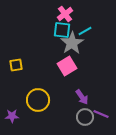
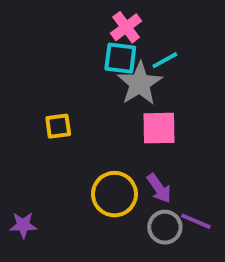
yellow square: (16, 65) -> (58, 126), moved
pink square: (67, 66) -> (159, 128), moved, turned 30
yellow circle: (38, 100) -> (114, 194), moved

